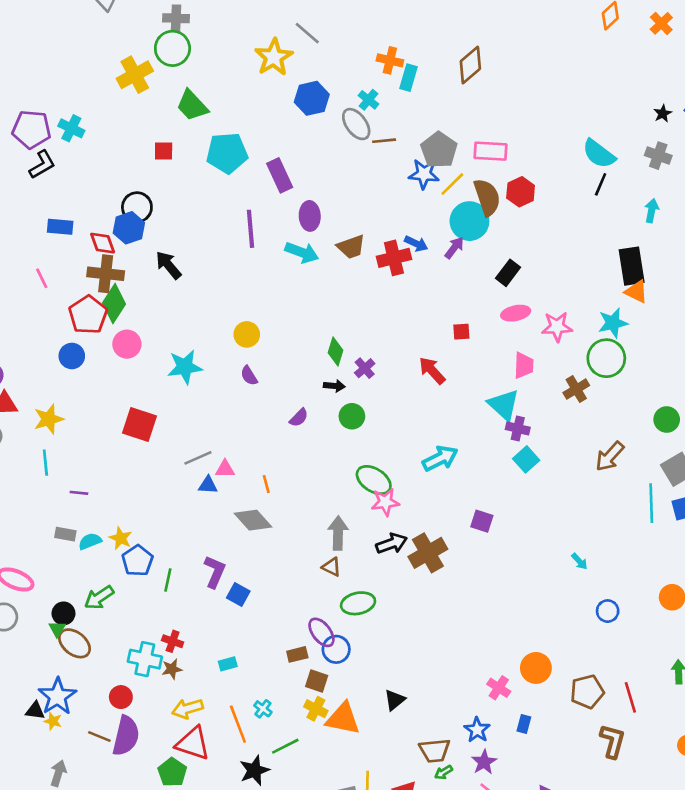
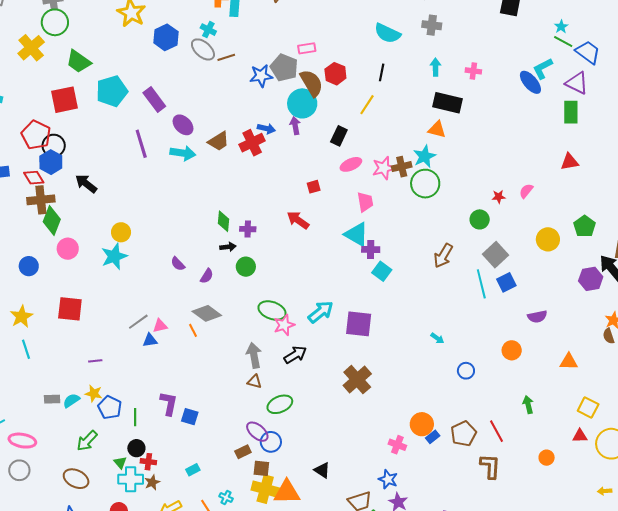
gray pentagon: (439, 150) -> (284, 68), moved
red square: (164, 151) -> (64, 100), size x1.8
pink rectangle: (490, 151) -> (307, 48), size x0.7
yellow line: (452, 184) -> (367, 105), moved
black line: (601, 184) -> (382, 72), moved
purple ellipse: (310, 216) -> (183, 125), turned -30
purple arrow: (454, 248) -> (295, 126), turned -36
black rectangle: (632, 266) -> (447, 103), moved, turned -56
red pentagon: (88, 315) -> (36, 135), moved
yellow circle: (247, 334) -> (121, 232), moved
purple cross: (365, 368) -> (248, 229), turned -35
purple semicircle: (249, 376) -> (178, 264), moved
brown cross: (576, 389) -> (402, 167), moved, turned 30
red square: (140, 424) -> (70, 309), moved
cyan arrow: (440, 458) -> (321, 312), moved
purple line: (79, 493) -> (95, 361), moved
gray diamond: (253, 520) -> (207, 313), moved
purple square: (482, 521) -> (359, 324), size x1.6
brown cross: (428, 553) -> (357, 380), moved
black circle: (63, 613) -> (136, 448), moved
green triangle: (57, 629) -> (120, 462), moved
black triangle: (395, 700) -> (322, 470), turned -36
yellow cross: (316, 709) -> (265, 489), size x1.5
blue rectangle: (524, 724) -> (433, 437), moved, turned 48

